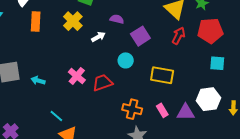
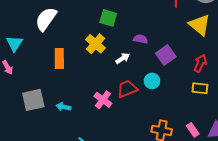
orange rectangle: (36, 21) -> (59, 59), moved
red arrow: (179, 36) -> (200, 63), moved
yellow rectangle: (162, 75) -> (200, 88), moved, size x0.7
red trapezoid: (103, 83) -> (127, 89), moved

